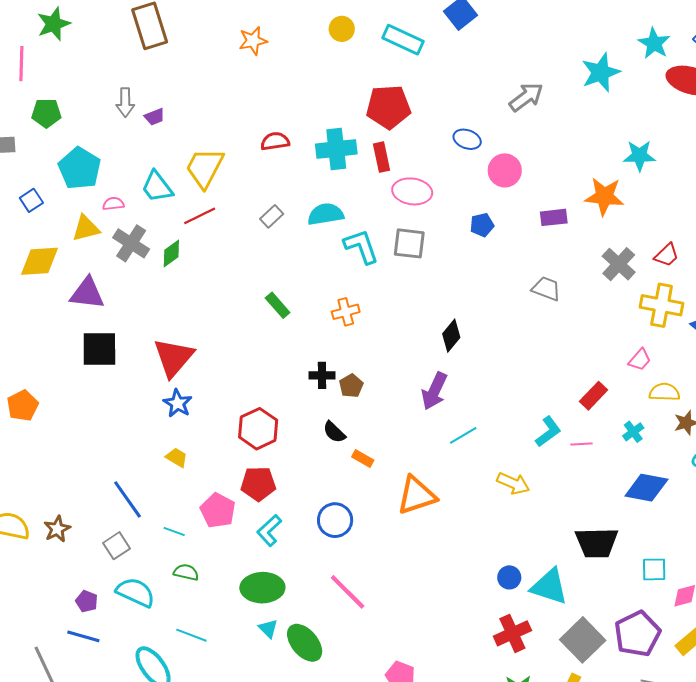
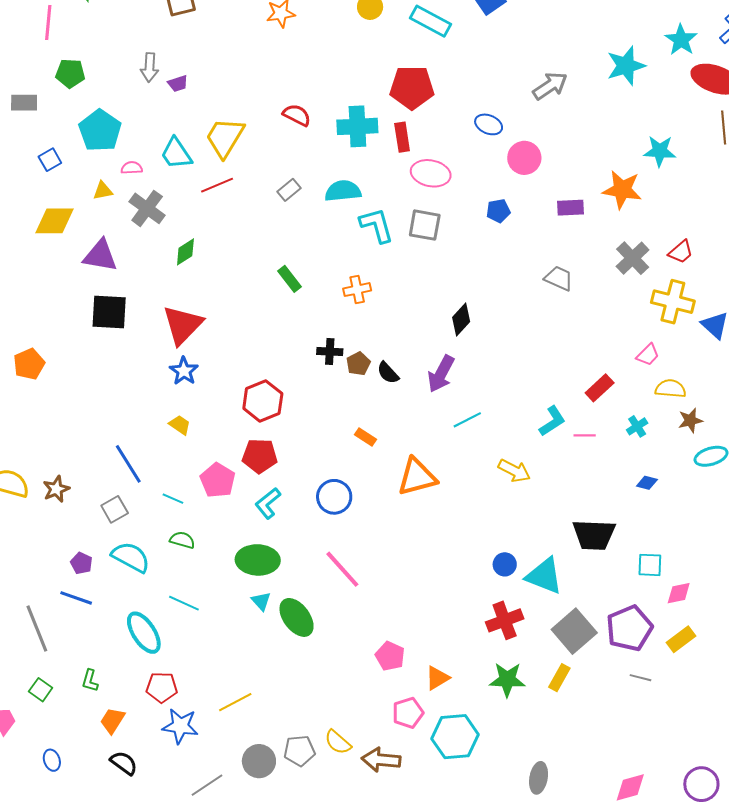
red semicircle: (275, 141) -> (297, 115), turned 32
yellow triangle: (86, 228) -> (103, 191), size x0.7
green diamond: (171, 253) -> (185, 252), moved
black semicircle: (334, 432) -> (388, 373), moved
blue diamond: (646, 488) -> (647, 483), size x0.5

